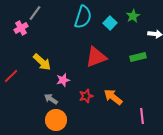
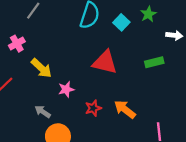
pink cross: (21, 28) -> (17, 44), moved
red triangle: (96, 57) -> (105, 62), turned 35
gray arrow: (51, 99) -> (43, 112), moved

